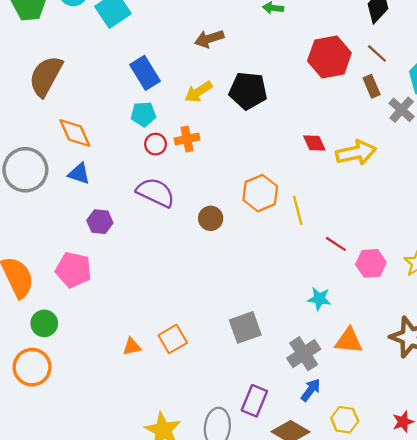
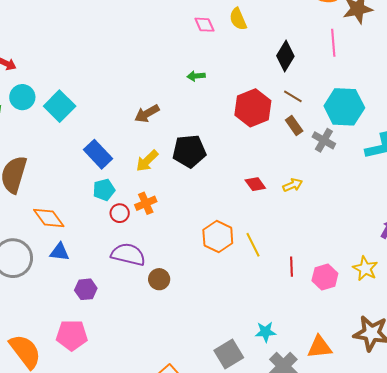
yellow arrow: (356, 153) -> (293, 185), size x0.6
brown circle: (211, 218) -> (159, 279), moved
red line: (336, 244) -> (292, 267), turned 66
cyan star: (319, 299) -> (266, 332), moved

